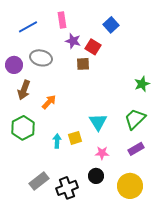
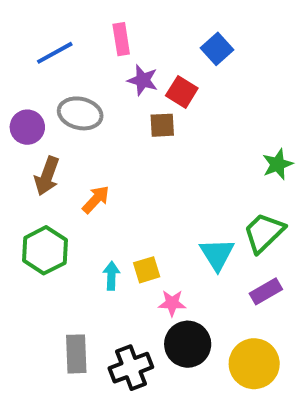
cyan triangle: (98, 122) -> (217, 254), moved
pink star: (102, 153) -> (172, 303), moved
black circle: (96, 176) -> (188, 344), size x1.5
gray rectangle: (39, 181) -> (76, 354), turned -54

